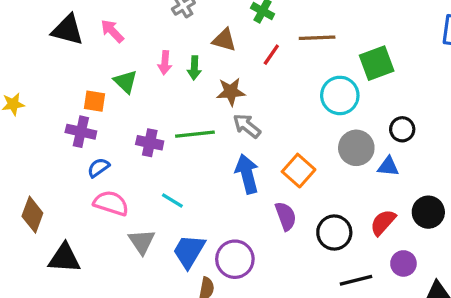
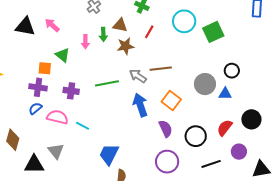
brown line: (317, 38) -> (161, 69), moved
green arrow: (194, 68) -> (103, 34), moved
brown star: (231, 92) -> (125, 46), moved
cyan circle: (340, 95) -> (184, 21), moved
purple cross: (150, 143) -> (71, 91), moved
blue semicircle: (98, 168) -> (35, 108), moved
cyan line: (172, 201) -> (83, 126), moved
pink semicircle: (111, 203) -> (57, 117), moved
gray triangle: (142, 242) -> (56, 151), moved
purple circle: (235, 259) -> (167, 162), moved

